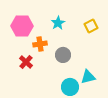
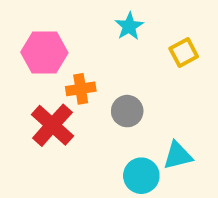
cyan star: (58, 23) -> (129, 26), moved
red cross: (26, 62) -> (52, 125), size x1.5

